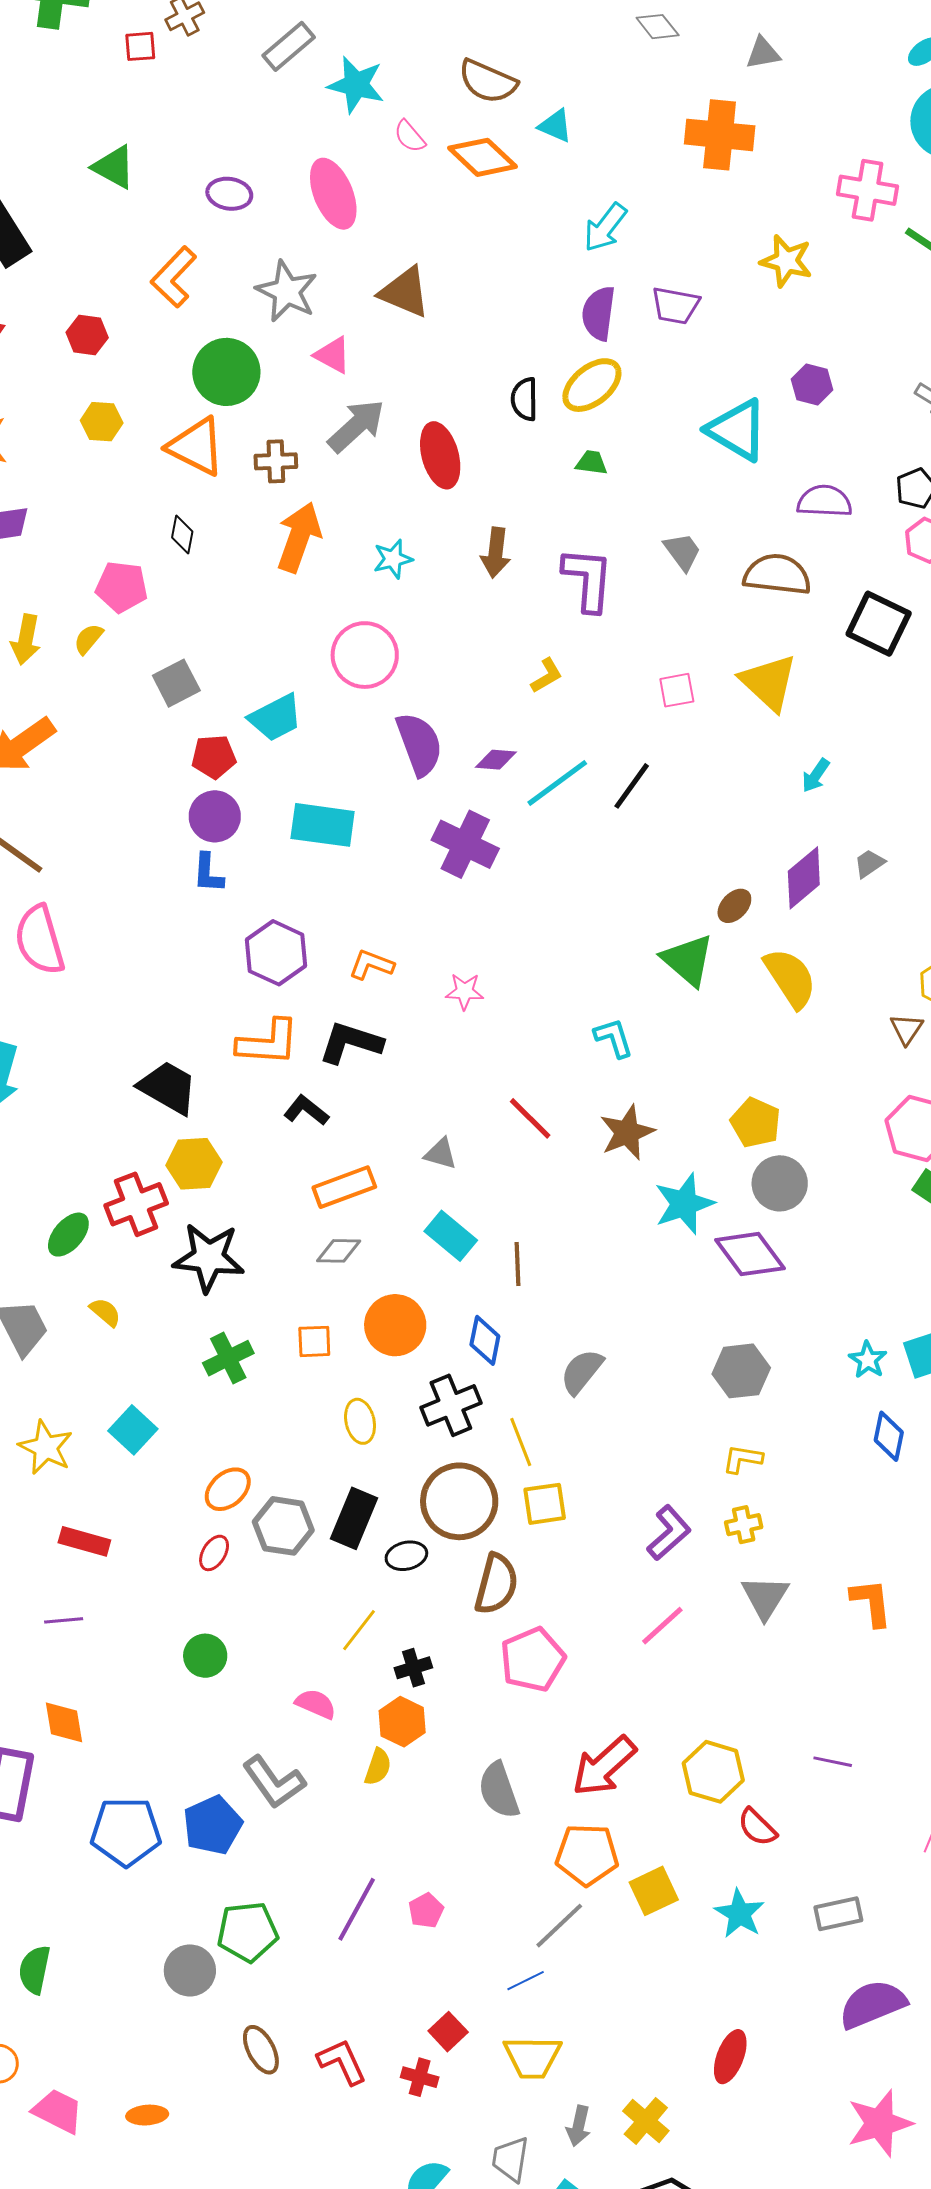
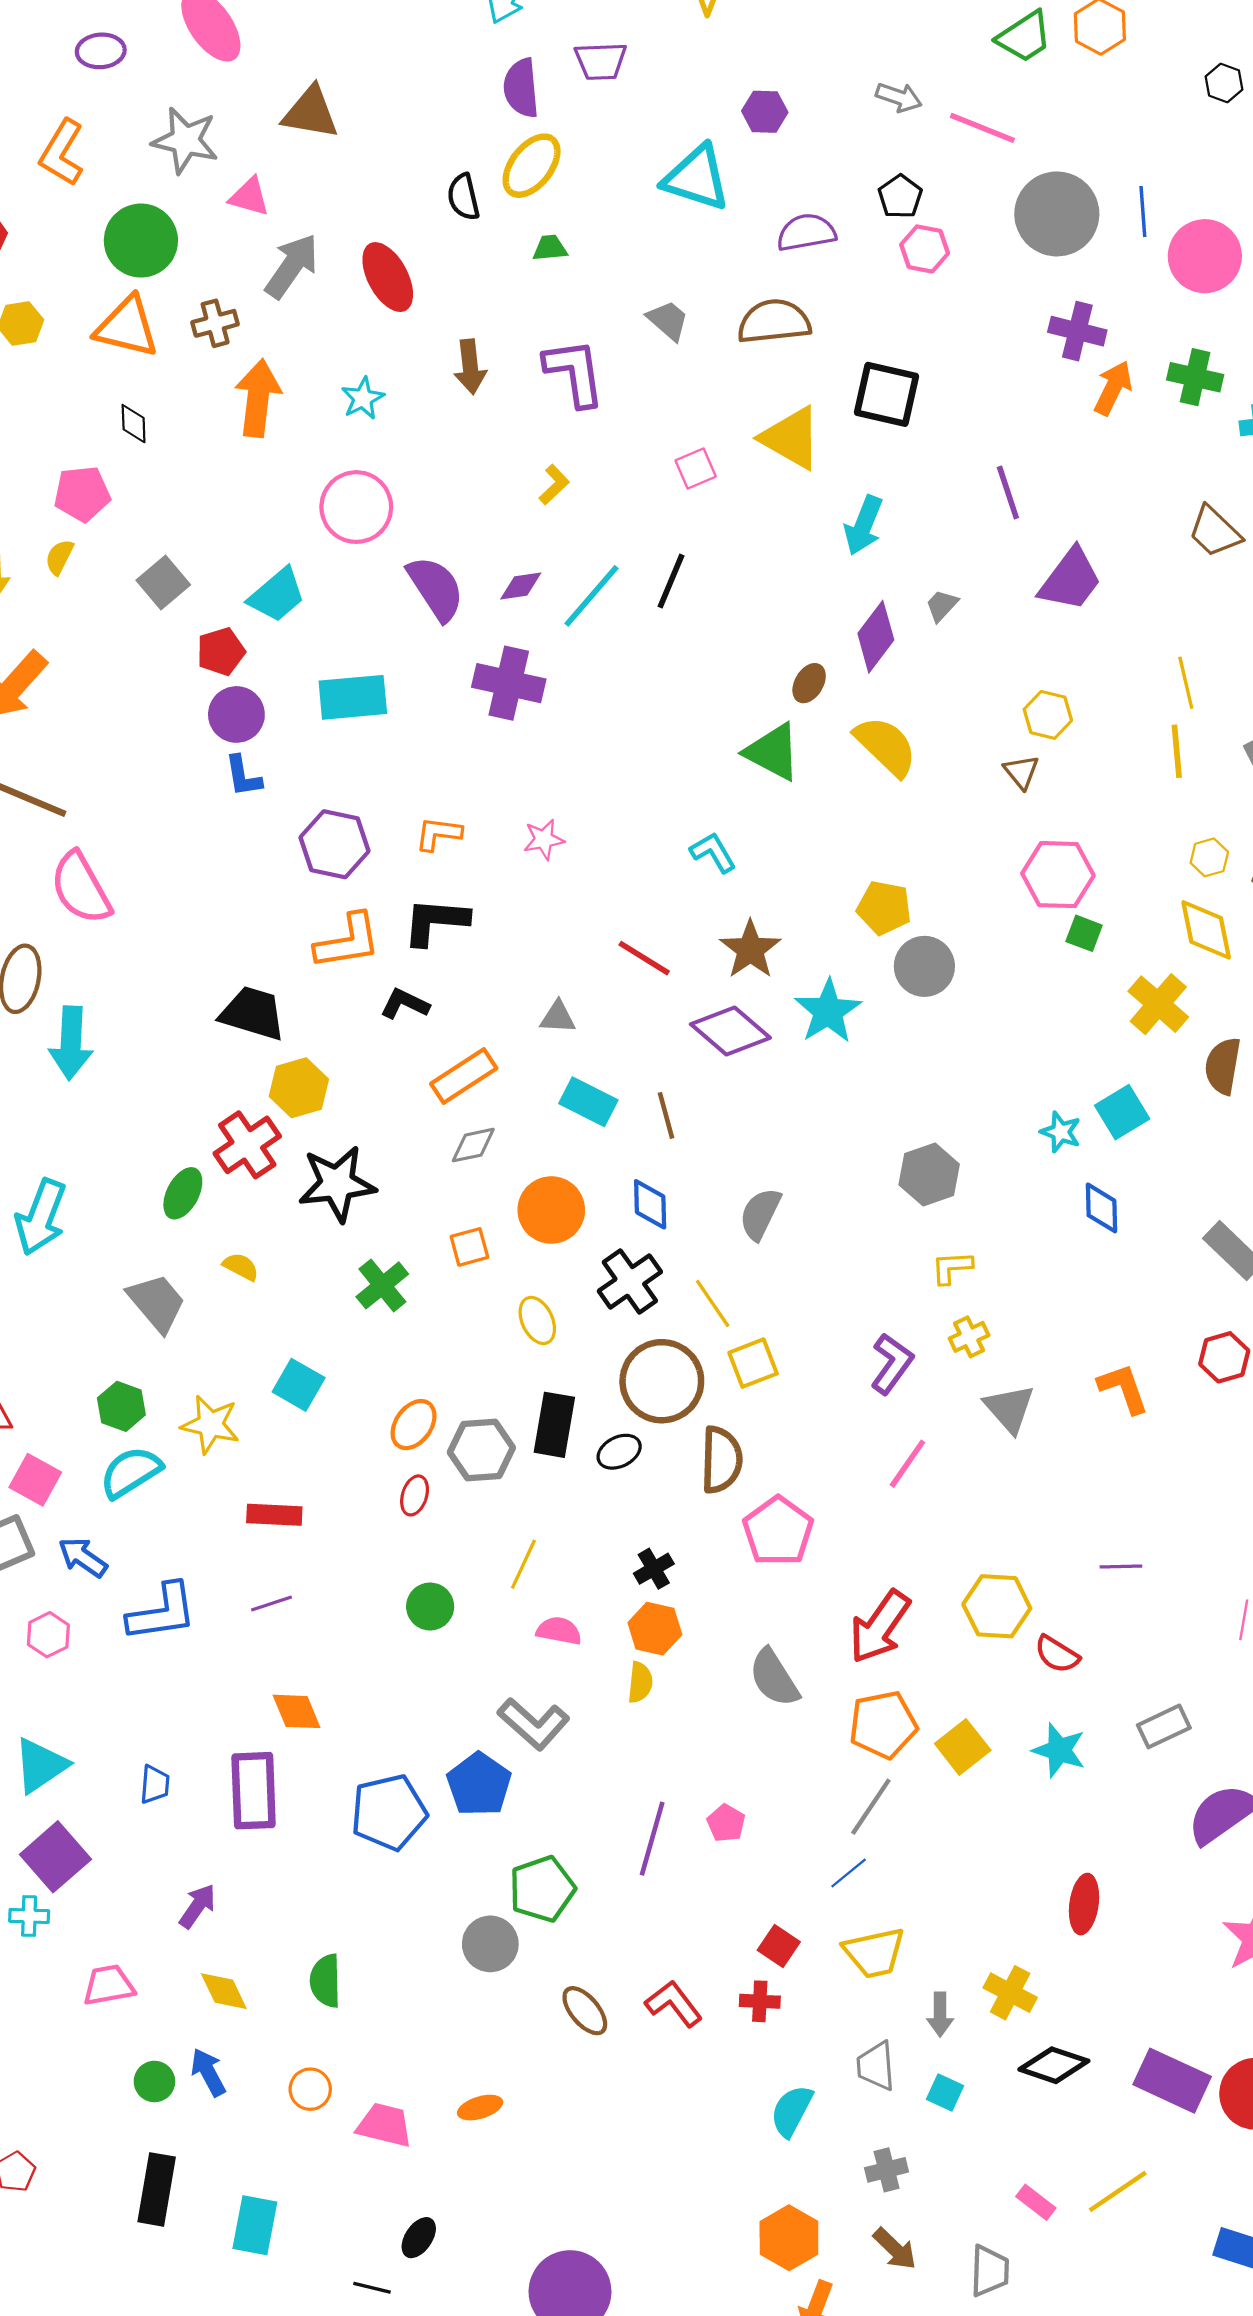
black square: (879, 624) -> (887, 394), moved
cyan arrow: (816, 776) -> (864, 525), size x1.5
purple diamond: (750, 1254) -> (730, 1031), moved
yellow line: (359, 1630) -> (523, 1564), moved

